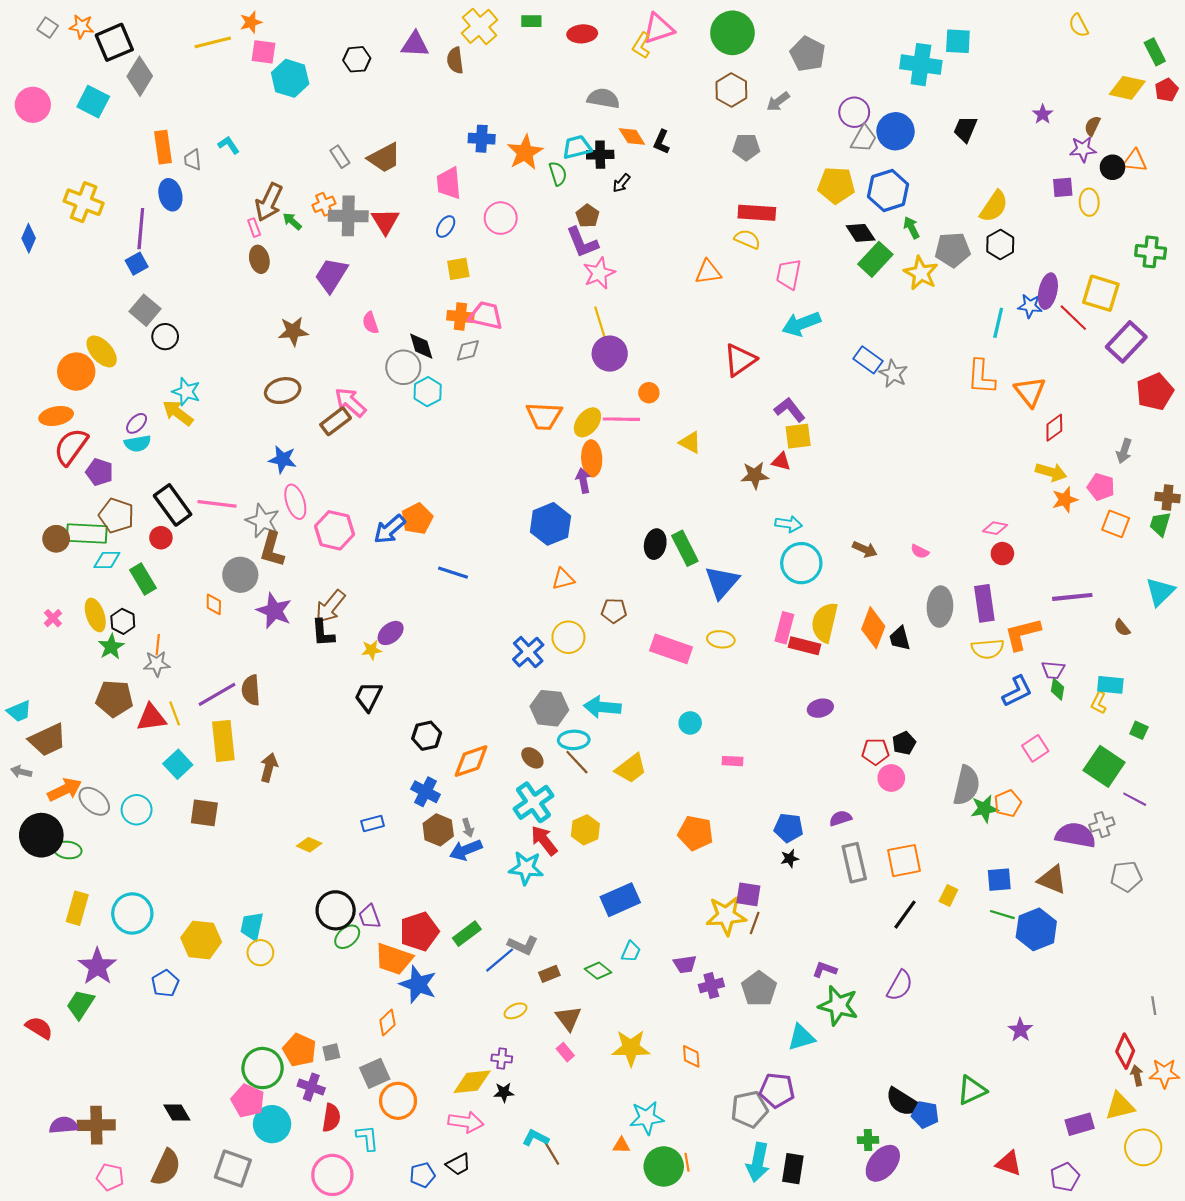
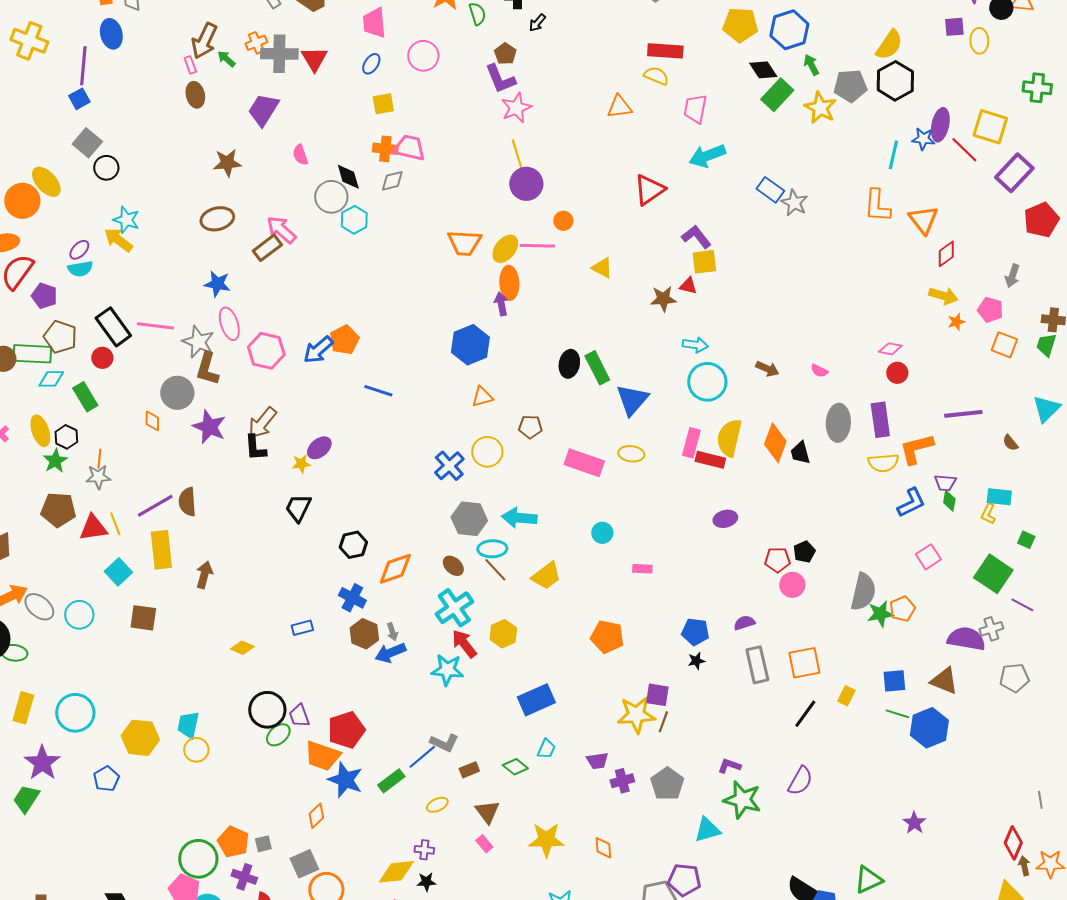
black hexagon: (1000, 245) -> (895, 81), size x1.4
orange star: (1065, 500) -> (956, 322), size x0.7
green rectangle: (467, 934) -> (391, 781), moved

